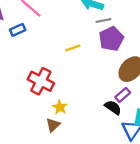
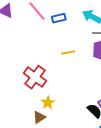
blue rectangle: (18, 30) -> (59, 18), moved

